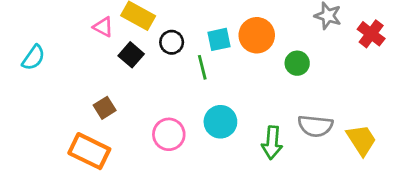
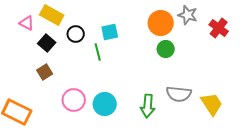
orange circle: (257, 35) -> (161, 23), moved
brown square: (105, 108) -> (45, 72), moved
cyan circle: (220, 122) -> (105, 104), moved

